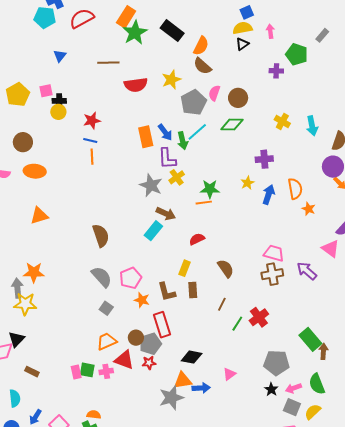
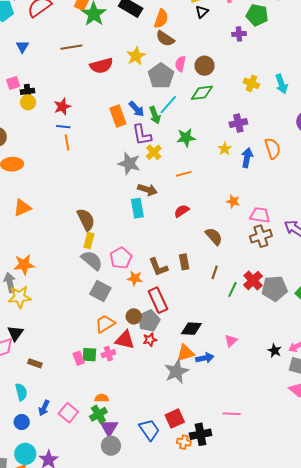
green star: (210, 189) -> (186, 138), moved
orange star: (309, 209) -> (233, 201), moved
cyan rectangle: (153, 231) -> (137, 208), turned -42
yellow rectangle: (185, 268) -> (89, 241), moved
gray square: (106, 308) -> (100, 291), size x1.5
gray pentagon: (276, 363) -> (274, 288), moved

